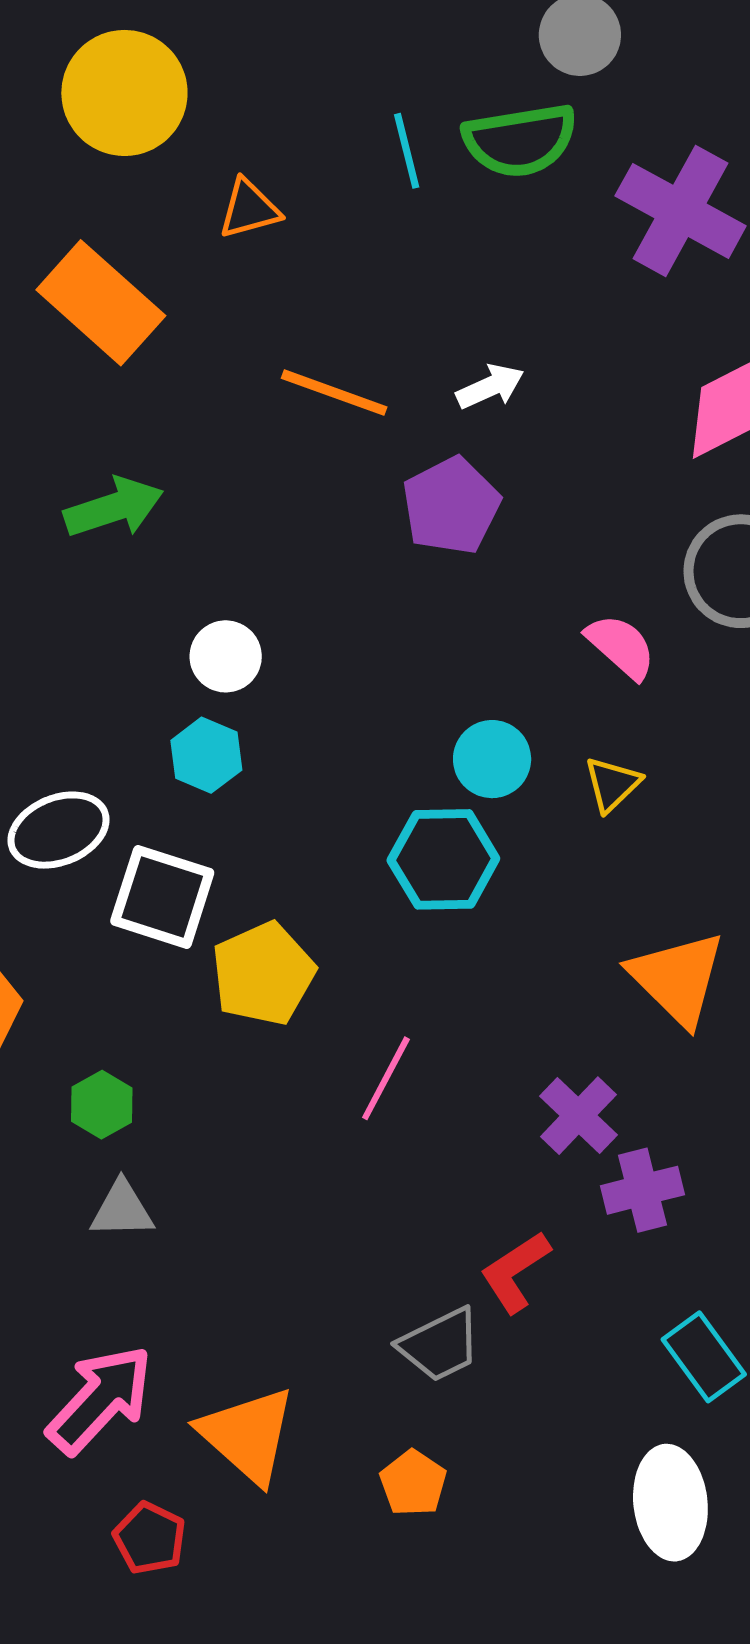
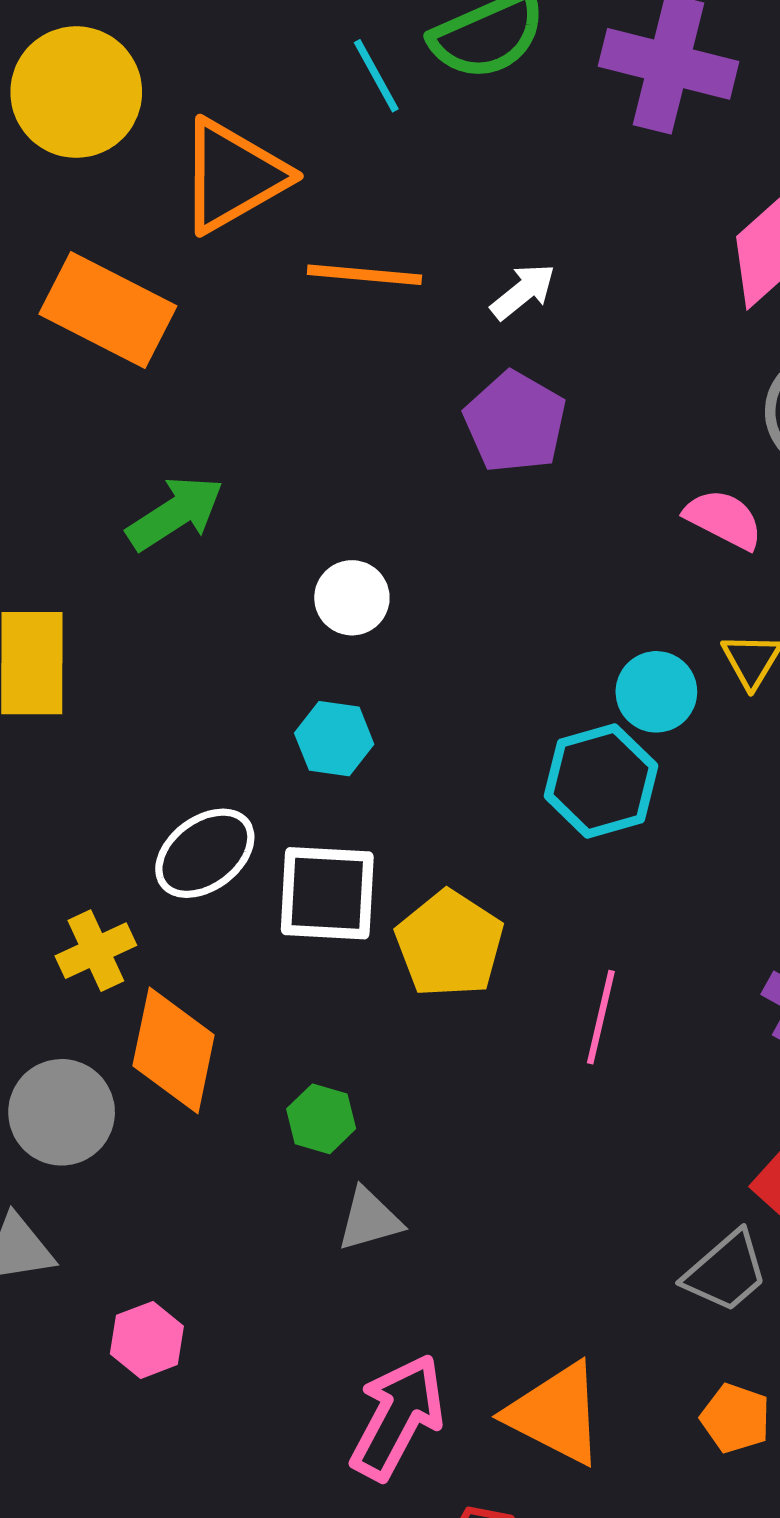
orange triangle: (249, 209) -> (233, 176), size x1.8
orange line: (334, 393) -> (364, 275), moved
white circle: (226, 656) -> (352, 598), moved
cyan circle: (492, 759) -> (656, 692), moved

